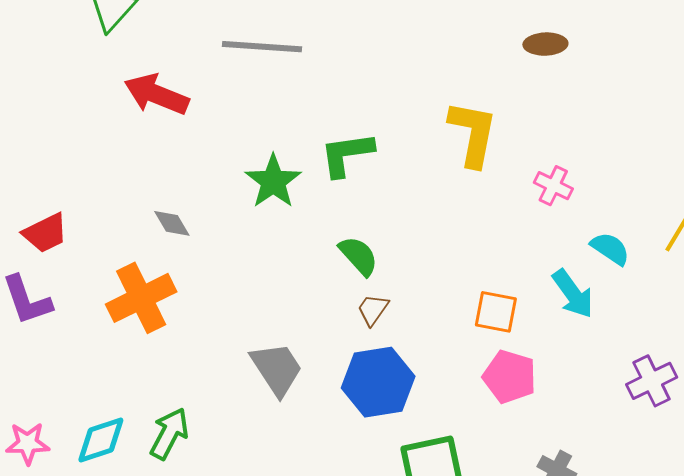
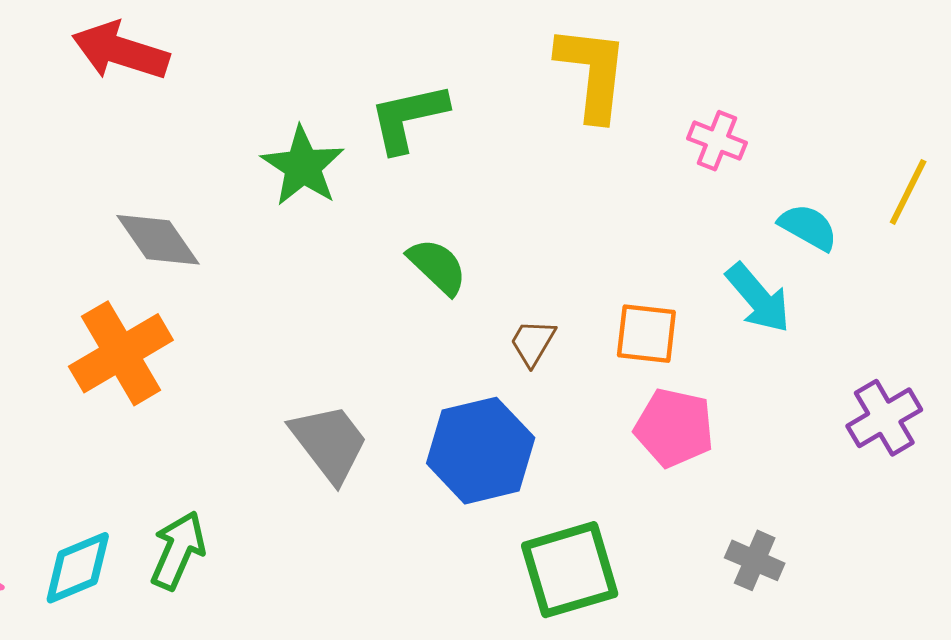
gray diamond: (172, 223) -> (158, 240), size x1.5
brown trapezoid: (373, 310) -> (533, 343), moved

